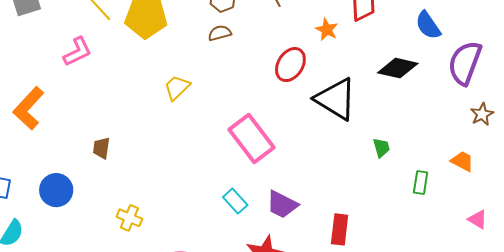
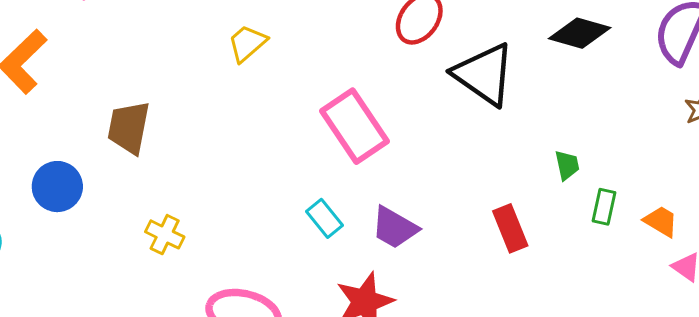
brown trapezoid: (101, 148) -> (129, 127), size x1.6
green trapezoid: (381, 148) -> (567, 165), moved
orange trapezoid: (462, 161) -> (661, 221), moved
red rectangle: (340, 229) -> (510, 228), moved, turned -32

